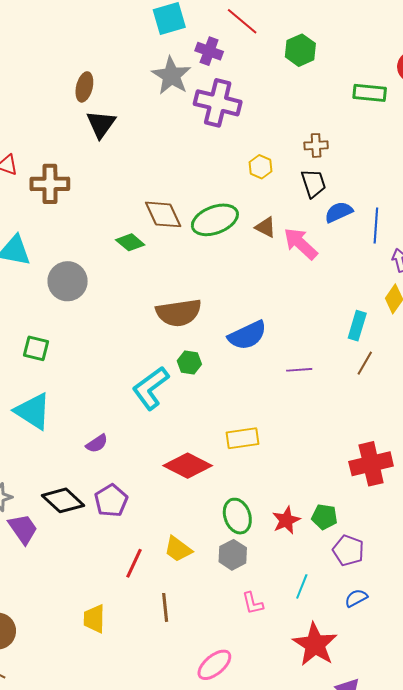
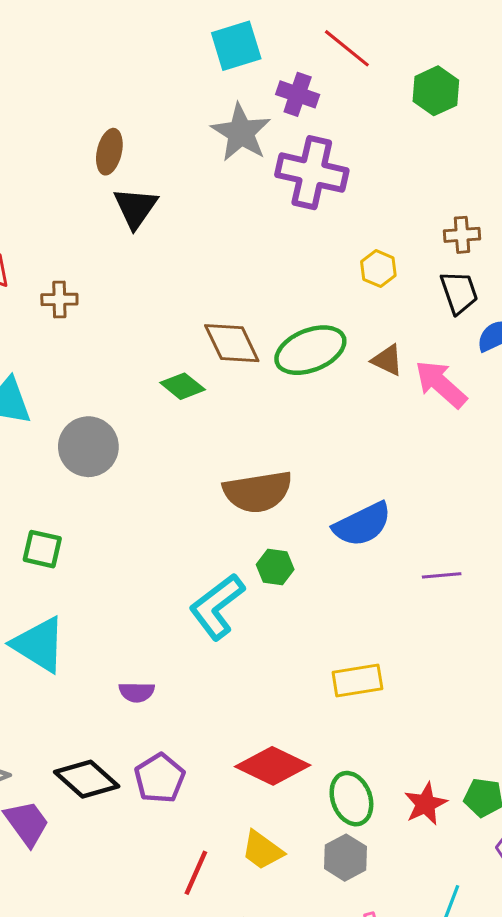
brown cross: (50, 184) -> (59, 299), size x0.6
purple semicircle: (97, 444) -> (137, 692), turned 35
red diamond: (188, 466) -> (273, 766), moved

